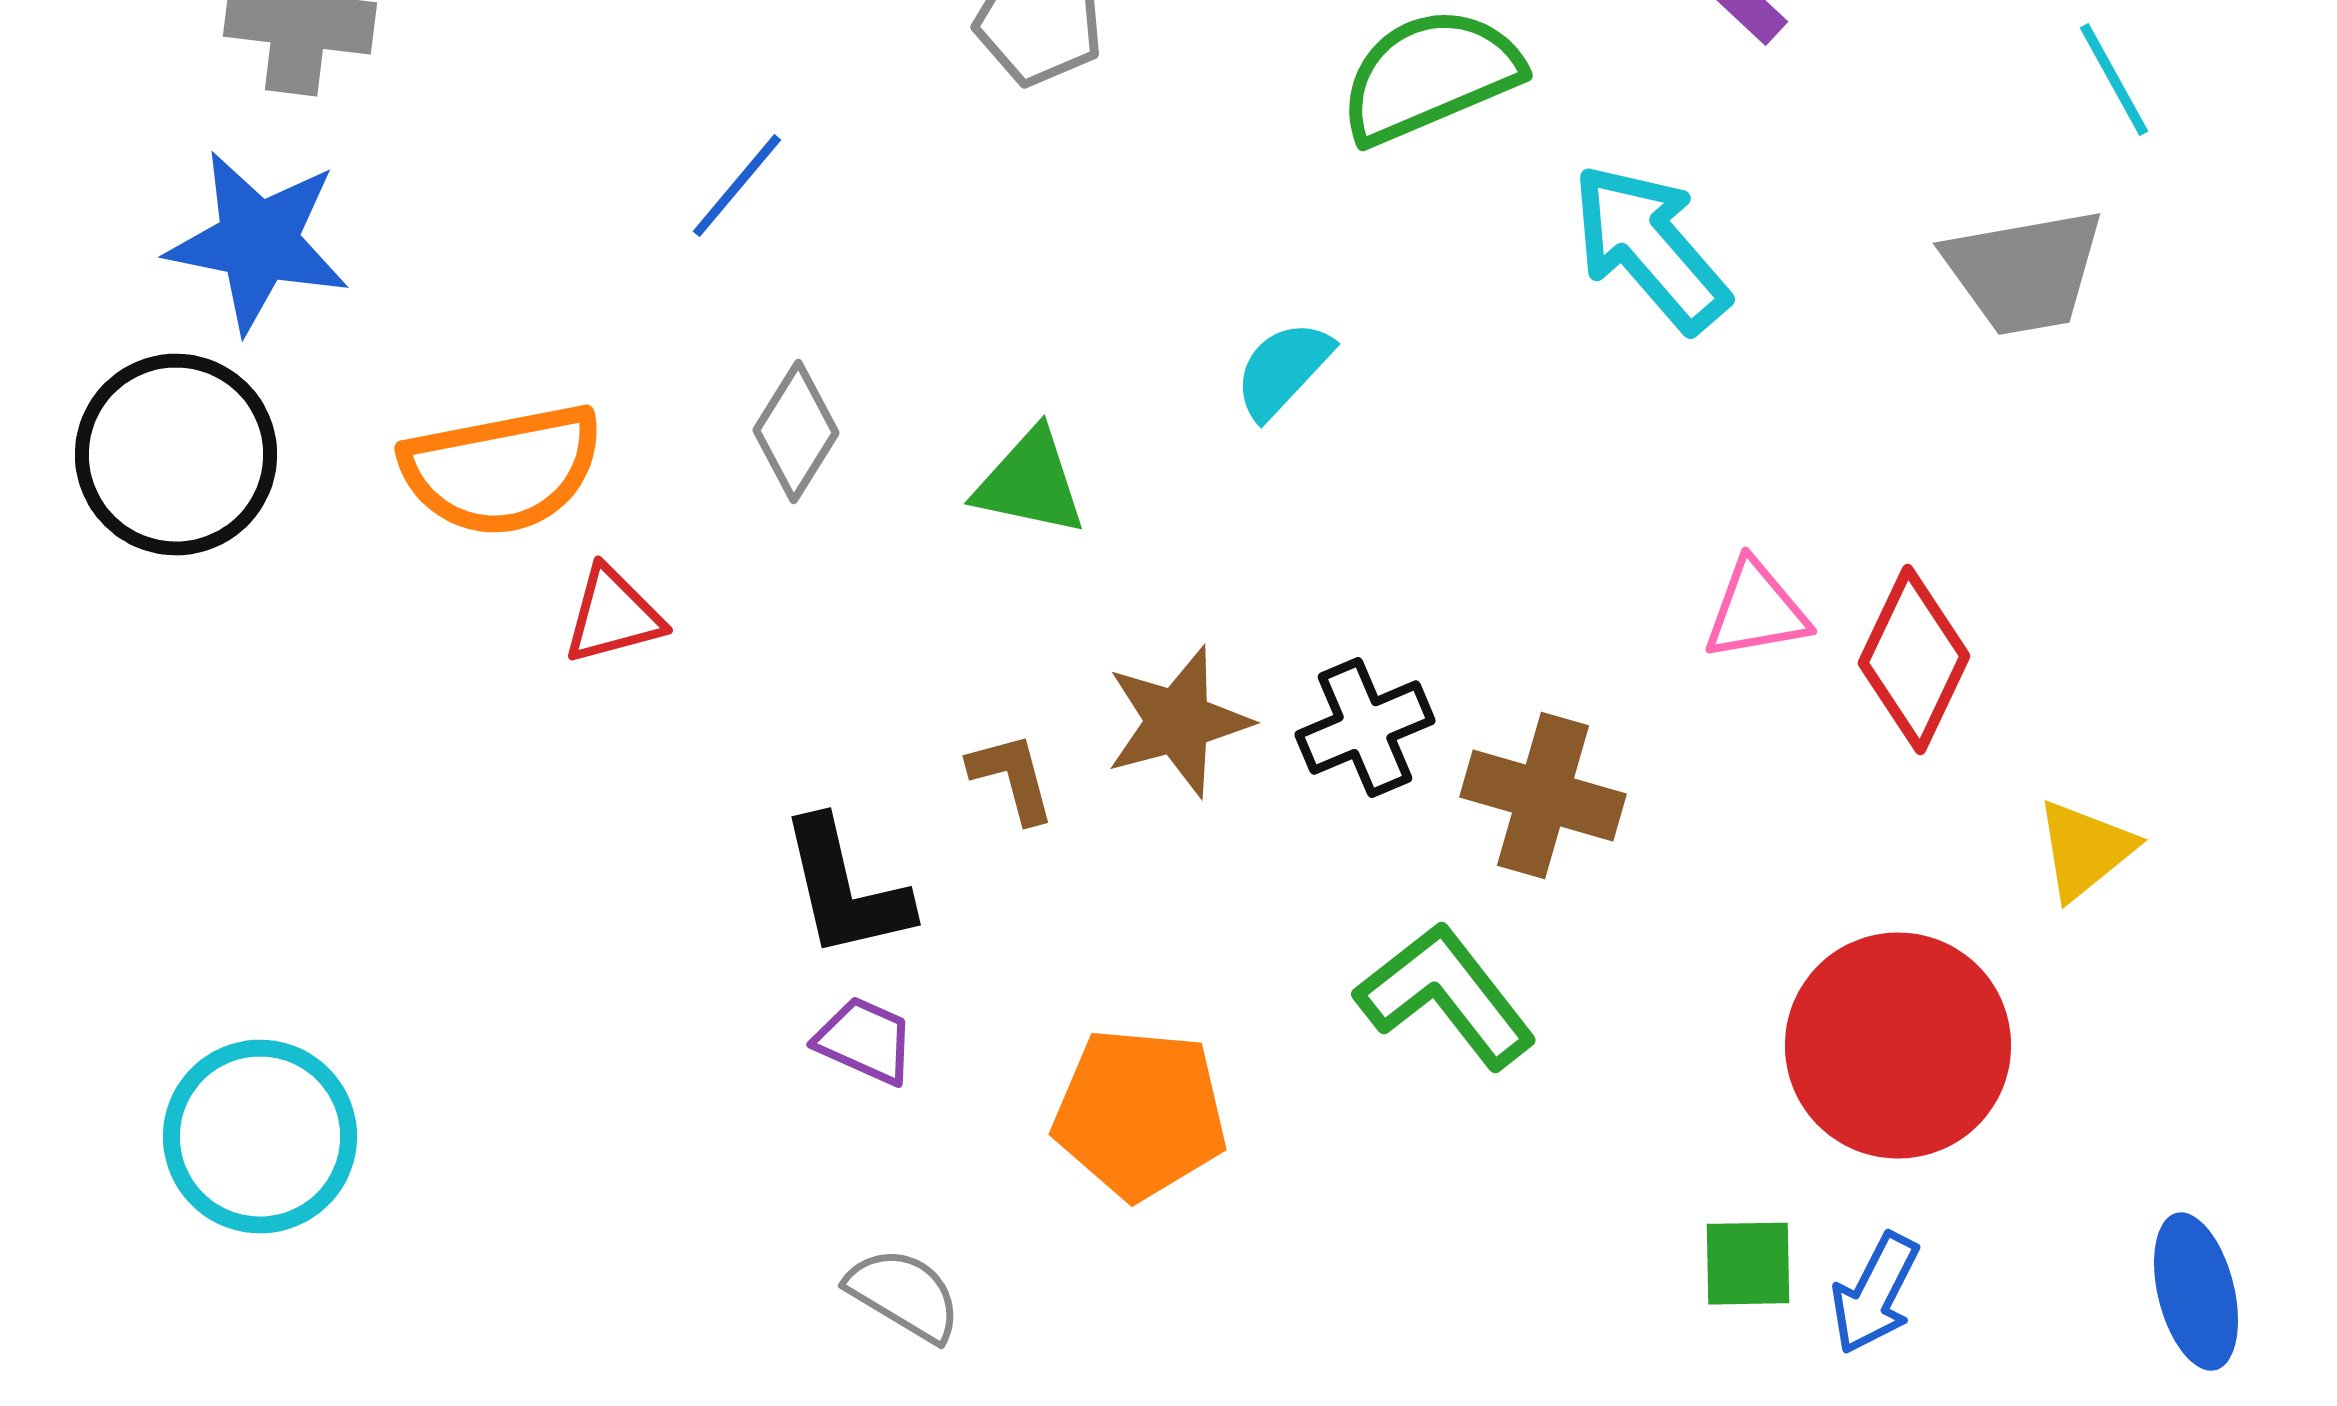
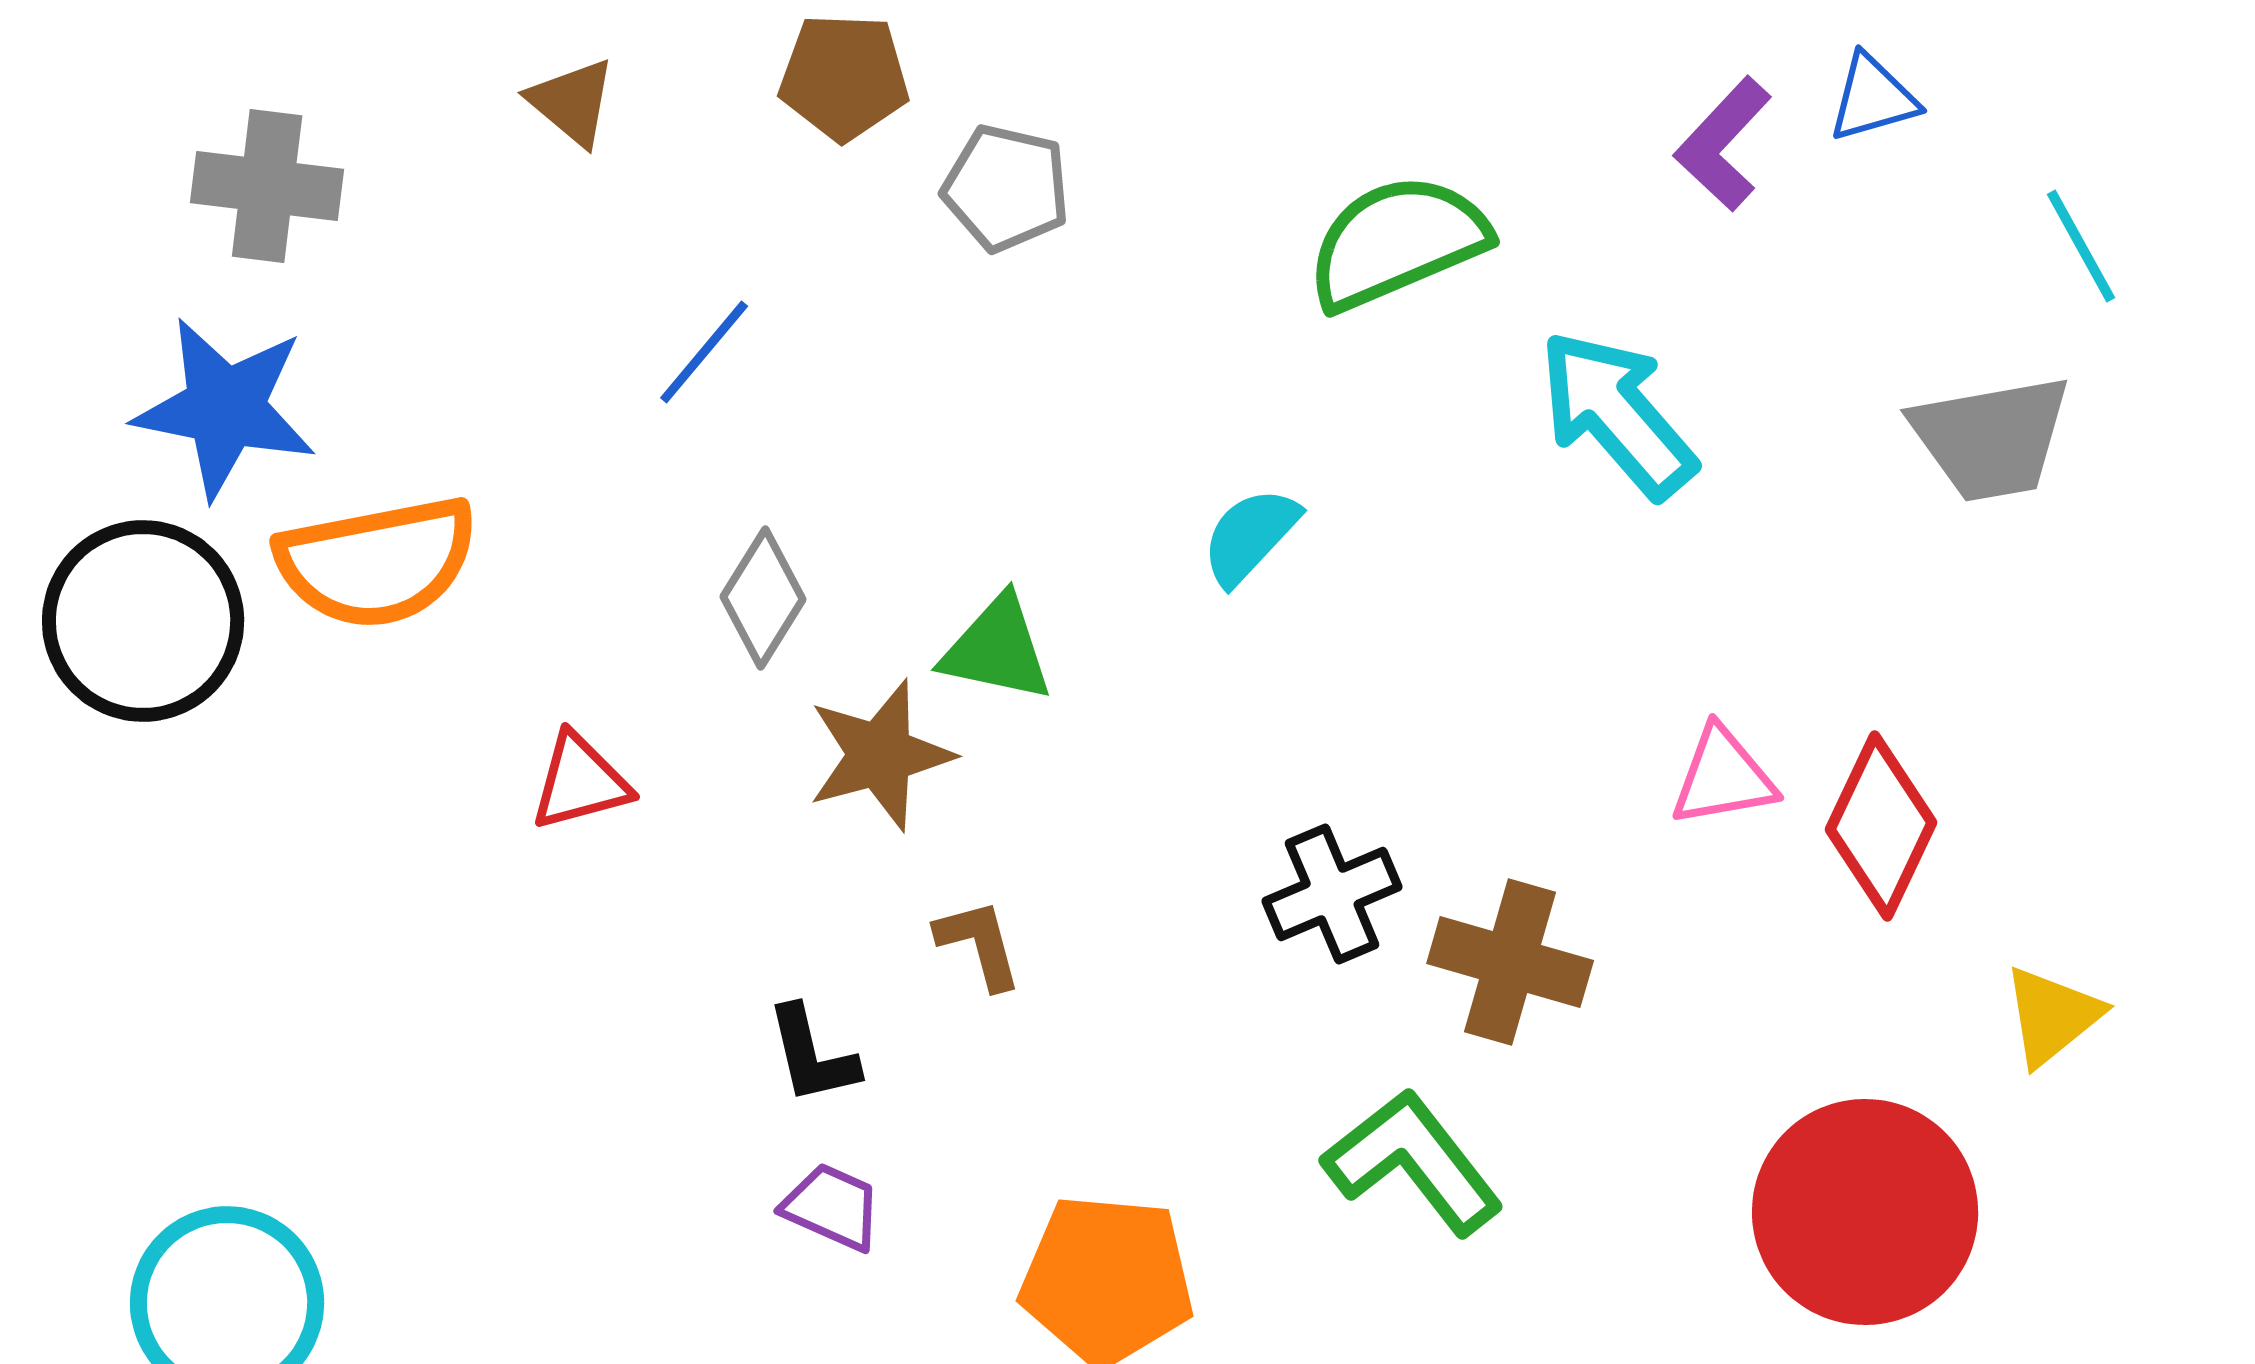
orange semicircle: (502, 470) -> (377, 562), moved
brown star: (1178, 722) -> (880, 755), moved
black L-shape: (845, 889) -> (812, 1055), size x0.7

